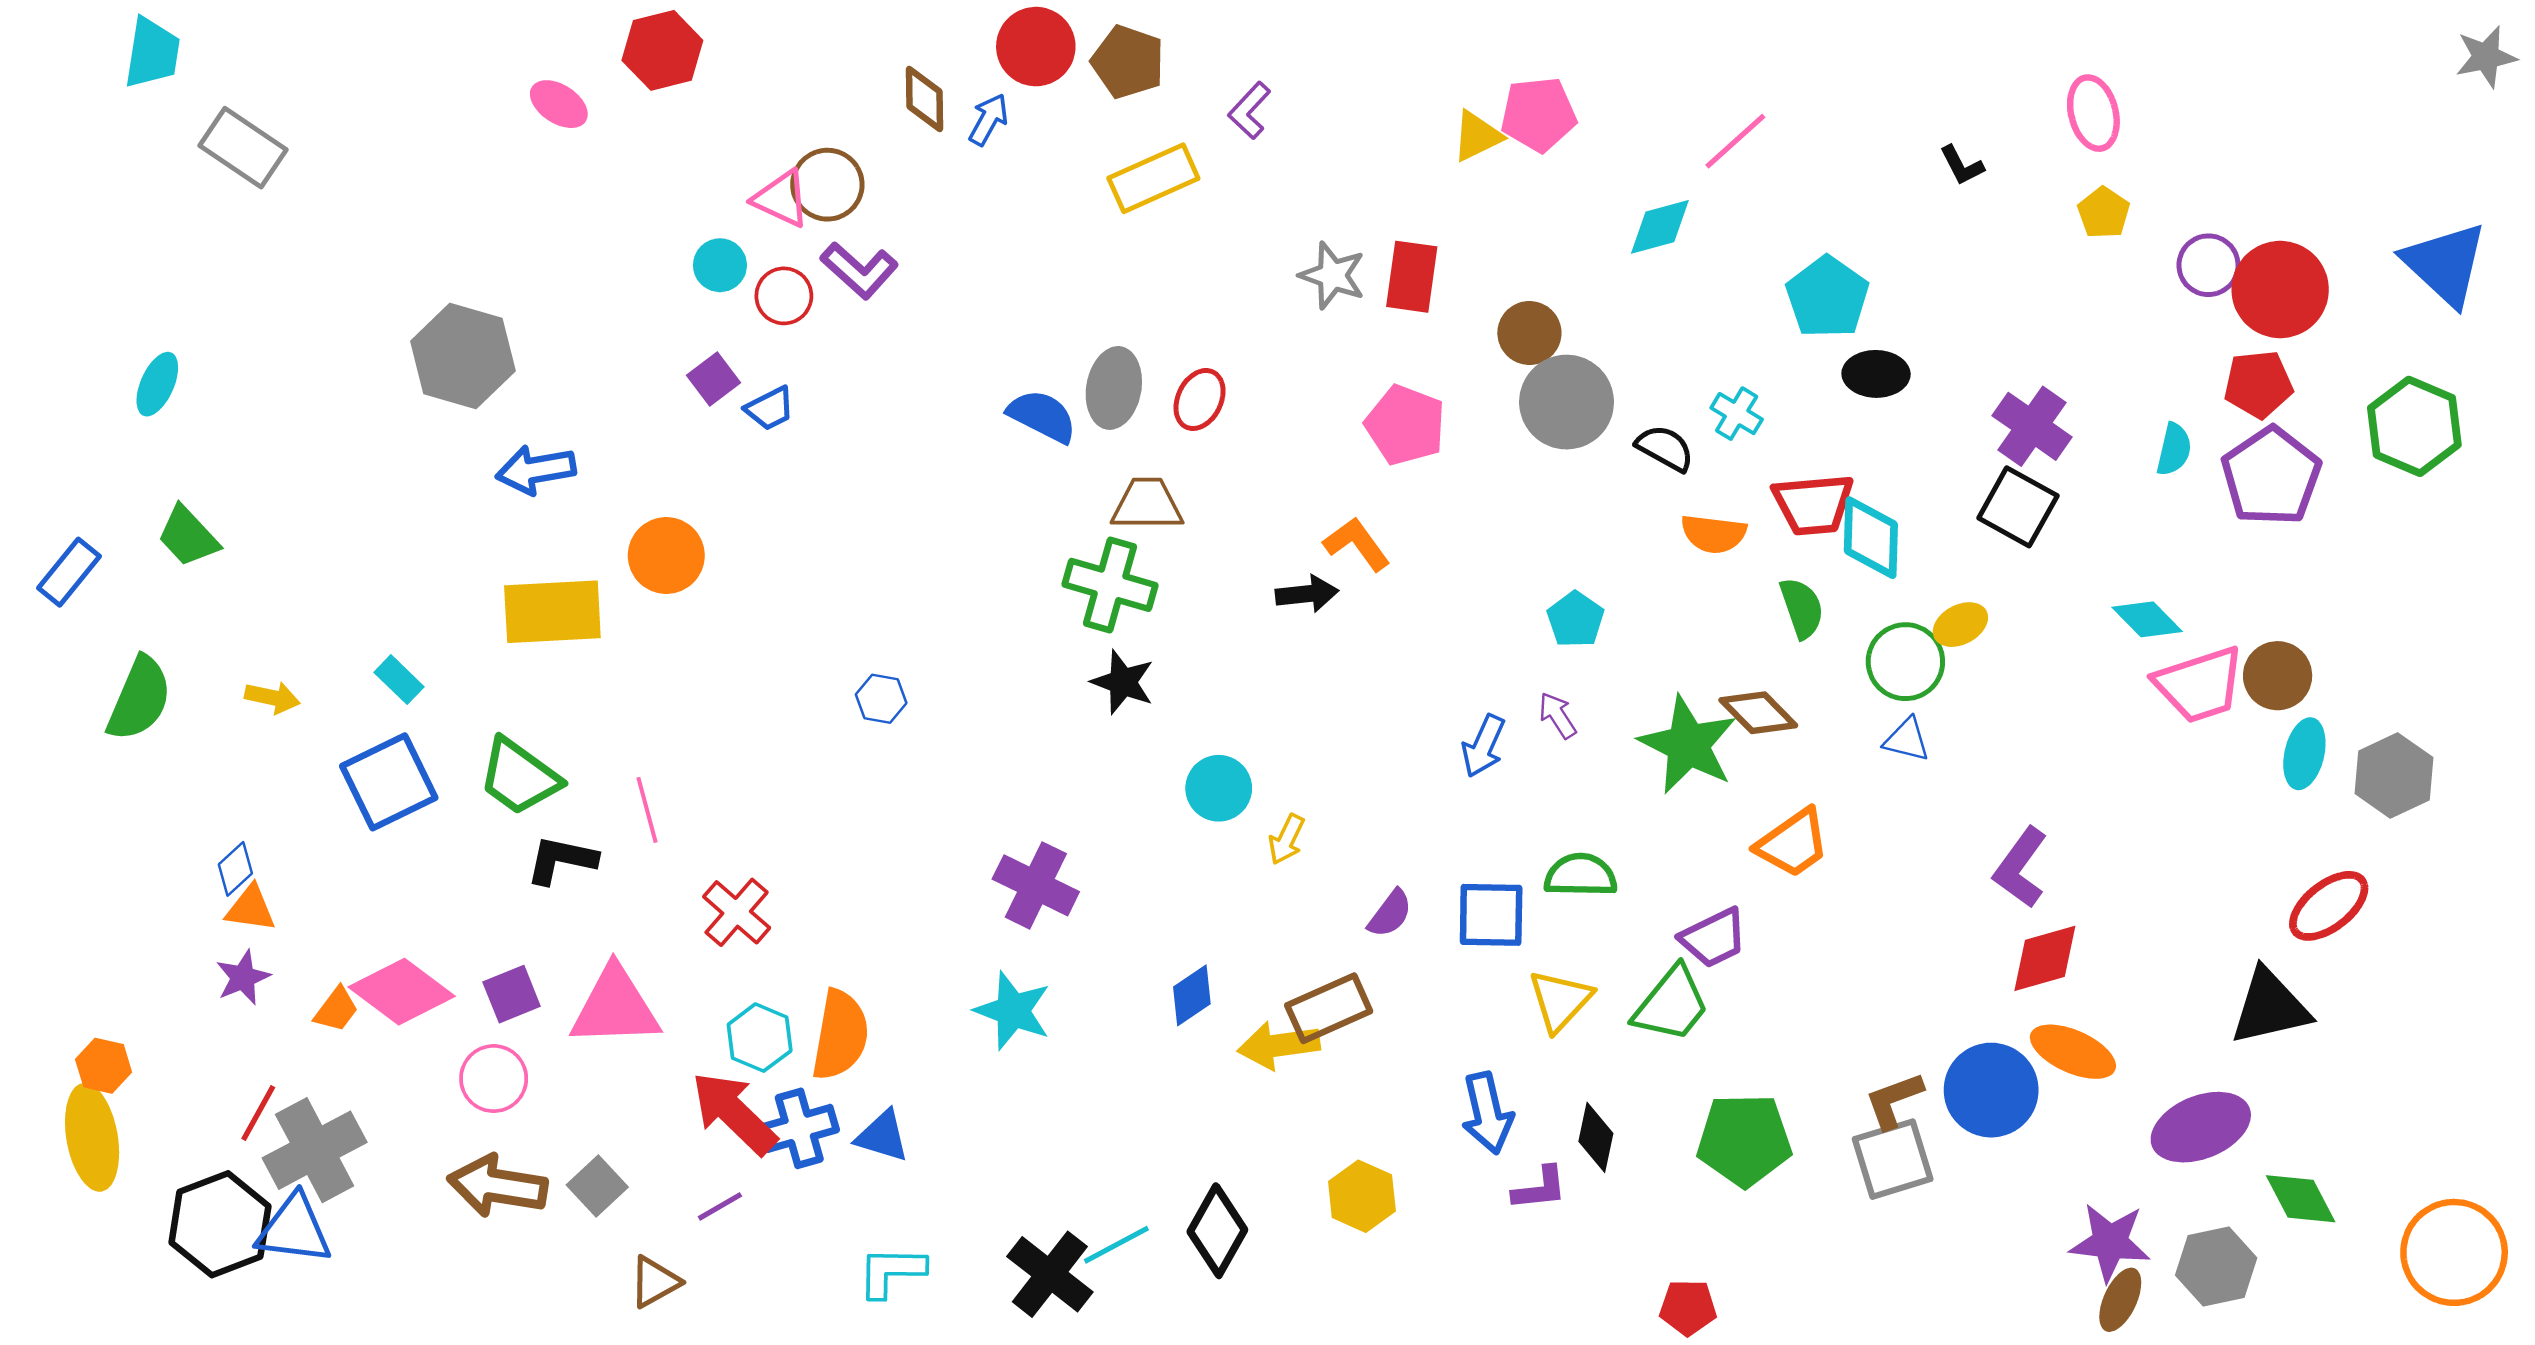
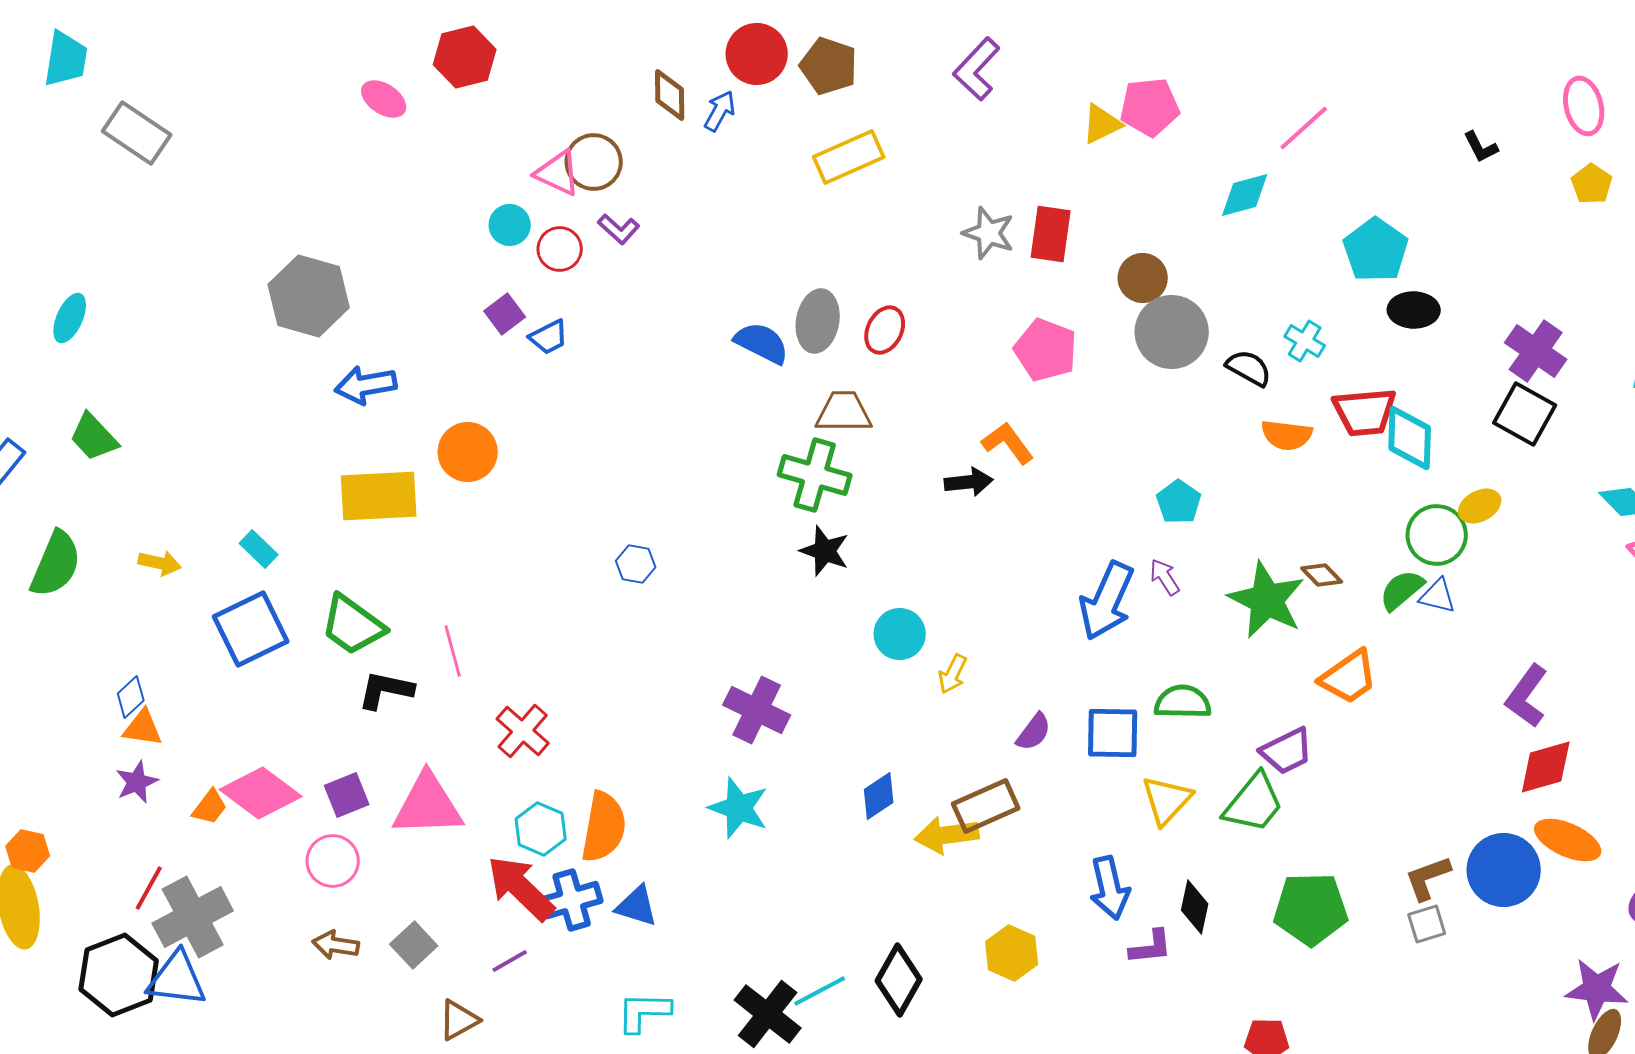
purple L-shape: (1249, 110) -> (977, 69), moved, size x1.4
purple L-shape: (859, 270) -> (619, 229), size x0.7
green semicircle: (1802, 608) -> (1402, 590), moved, turned -111
brown diamond: (1758, 713) -> (1322, 575), size x0.7
blue arrow: (1483, 746) -> (1107, 601), size x1.6
gray square: (1893, 1159) -> (1427, 924), size x0.6
brown arrow: (497, 1186) -> (336, 945), size x0.6

